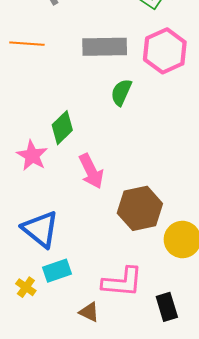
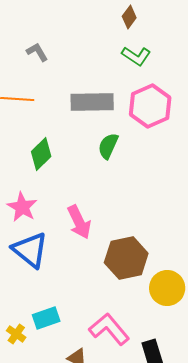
green diamond: (62, 128) -> (41, 154), moved
blue triangle: (40, 229) -> (30, 250), moved
pink L-shape: (122, 282) -> (109, 329), turned -135

